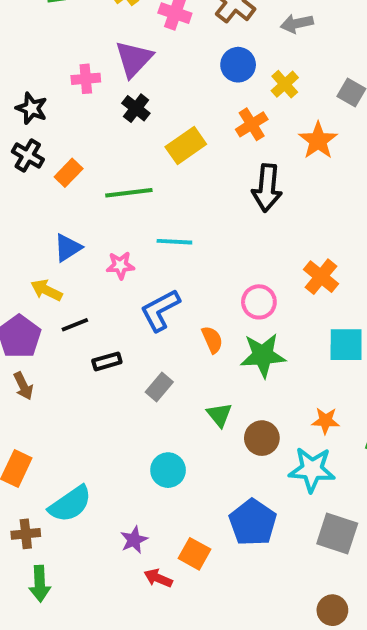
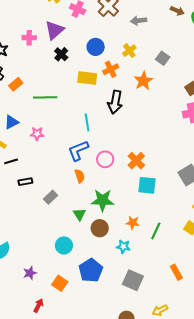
blue circle: (238, 65) -> (96, 47), moved
black cross: (136, 108) -> (61, 54), moved
yellow rectangle: (186, 146) -> (87, 78), moved, turned 36
cyan line: (174, 242) -> (87, 122), moved, turned 72
orange cross: (321, 277) -> (136, 161), moved
blue L-shape: (160, 310) -> (78, 151), moved
green star: (263, 355) -> (103, 200), moved
cyan star: (312, 469) -> (123, 247), size x0.6
cyan circle: (168, 470) -> (64, 245), moved
red arrow: (158, 578) -> (38, 306), moved, turned 88

